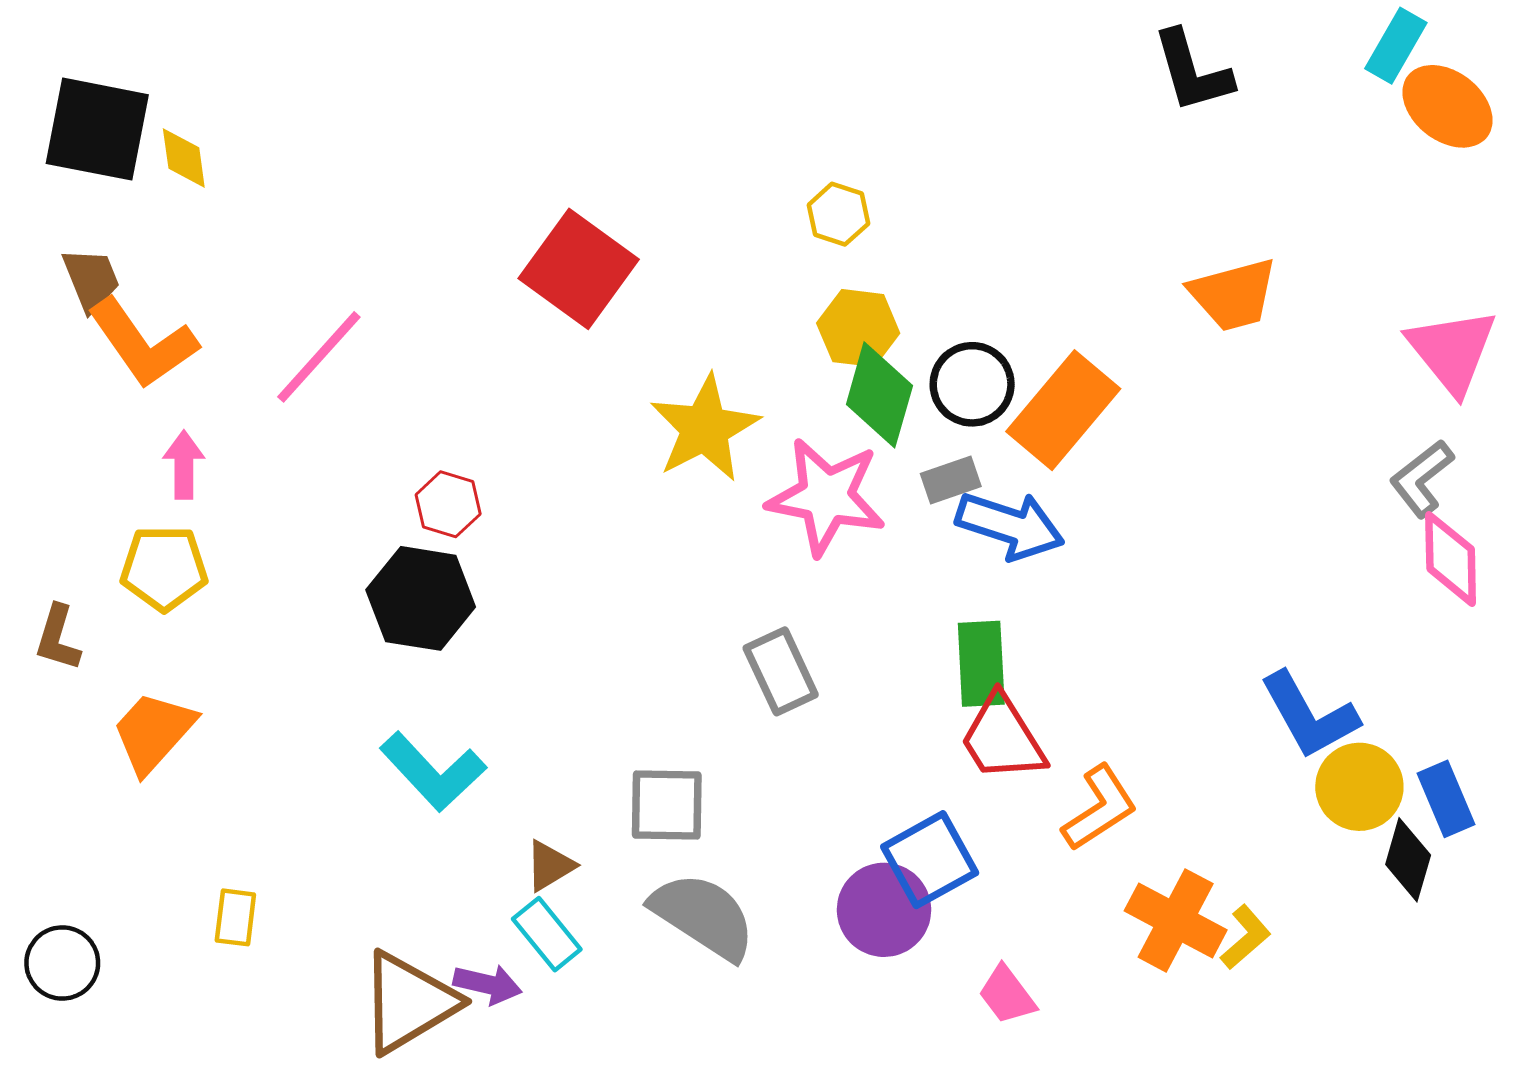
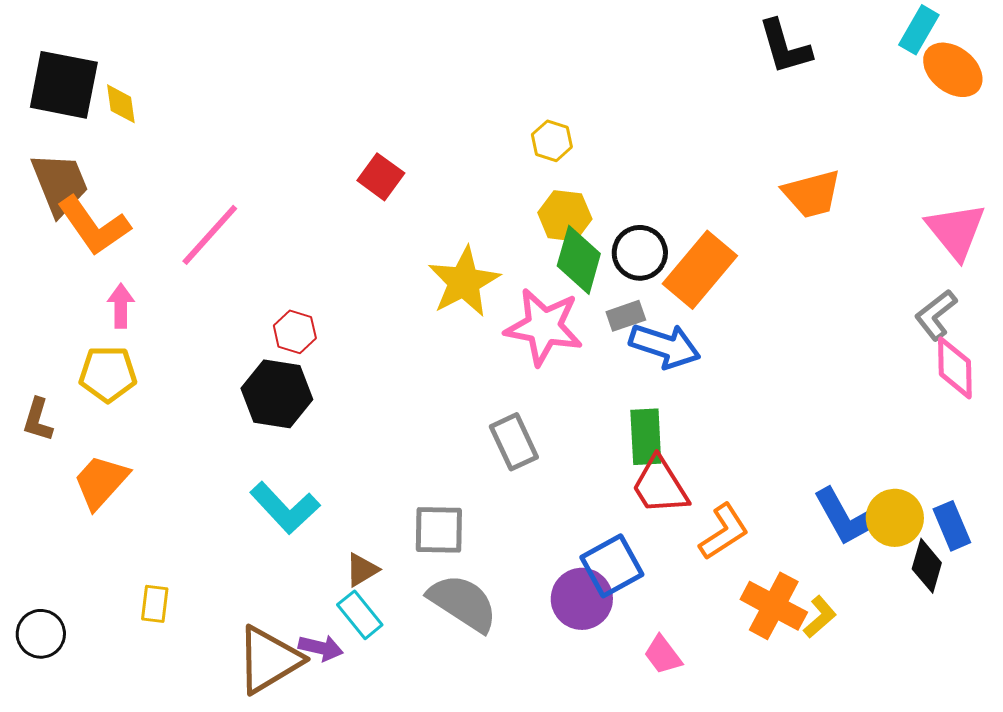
red square: (579, 269) -> (381, 177), size x0.6
brown trapezoid: (91, 279) -> (60, 184), size x1.5
blue L-shape: (1309, 715) -> (846, 517), moved

